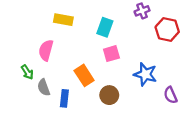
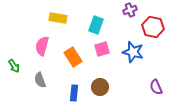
green arrow: (27, 72) -> (14, 66), moved
blue star: (145, 74) -> (133, 52), moved
orange rectangle: (84, 75) -> (73, 57), moved
blue rectangle: (64, 98) -> (74, 93), moved

